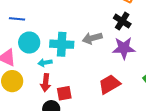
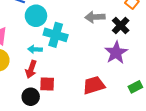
gray arrow: (92, 38) -> (95, 17), moved
cyan circle: (29, 43) -> (36, 16), moved
purple star: (124, 48) -> (116, 53), turned 30

